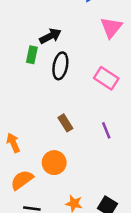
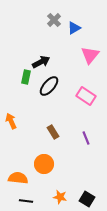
black ellipse: (60, 66) -> (49, 86), turned 30
orange arrow: (13, 143) -> (11, 121), moved
orange semicircle: (22, 180) -> (18, 178), turned 42

